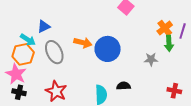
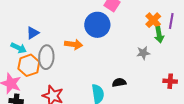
blue circle: (108, 49) -> (97, 25), moved
gray ellipse: (54, 52) -> (46, 57), turned 35
orange hexagon: (23, 54) -> (29, 65), moved

